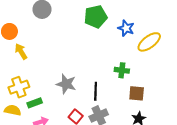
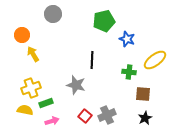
blue star: (126, 28) -> (127, 39), moved
yellow ellipse: (149, 42) -> (155, 60), moved
black line: (96, 91) -> (92, 60), moved

